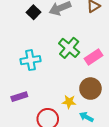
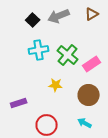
cyan cross: (30, 60) -> (39, 50), moved
yellow star: (69, 102) -> (56, 85), moved

